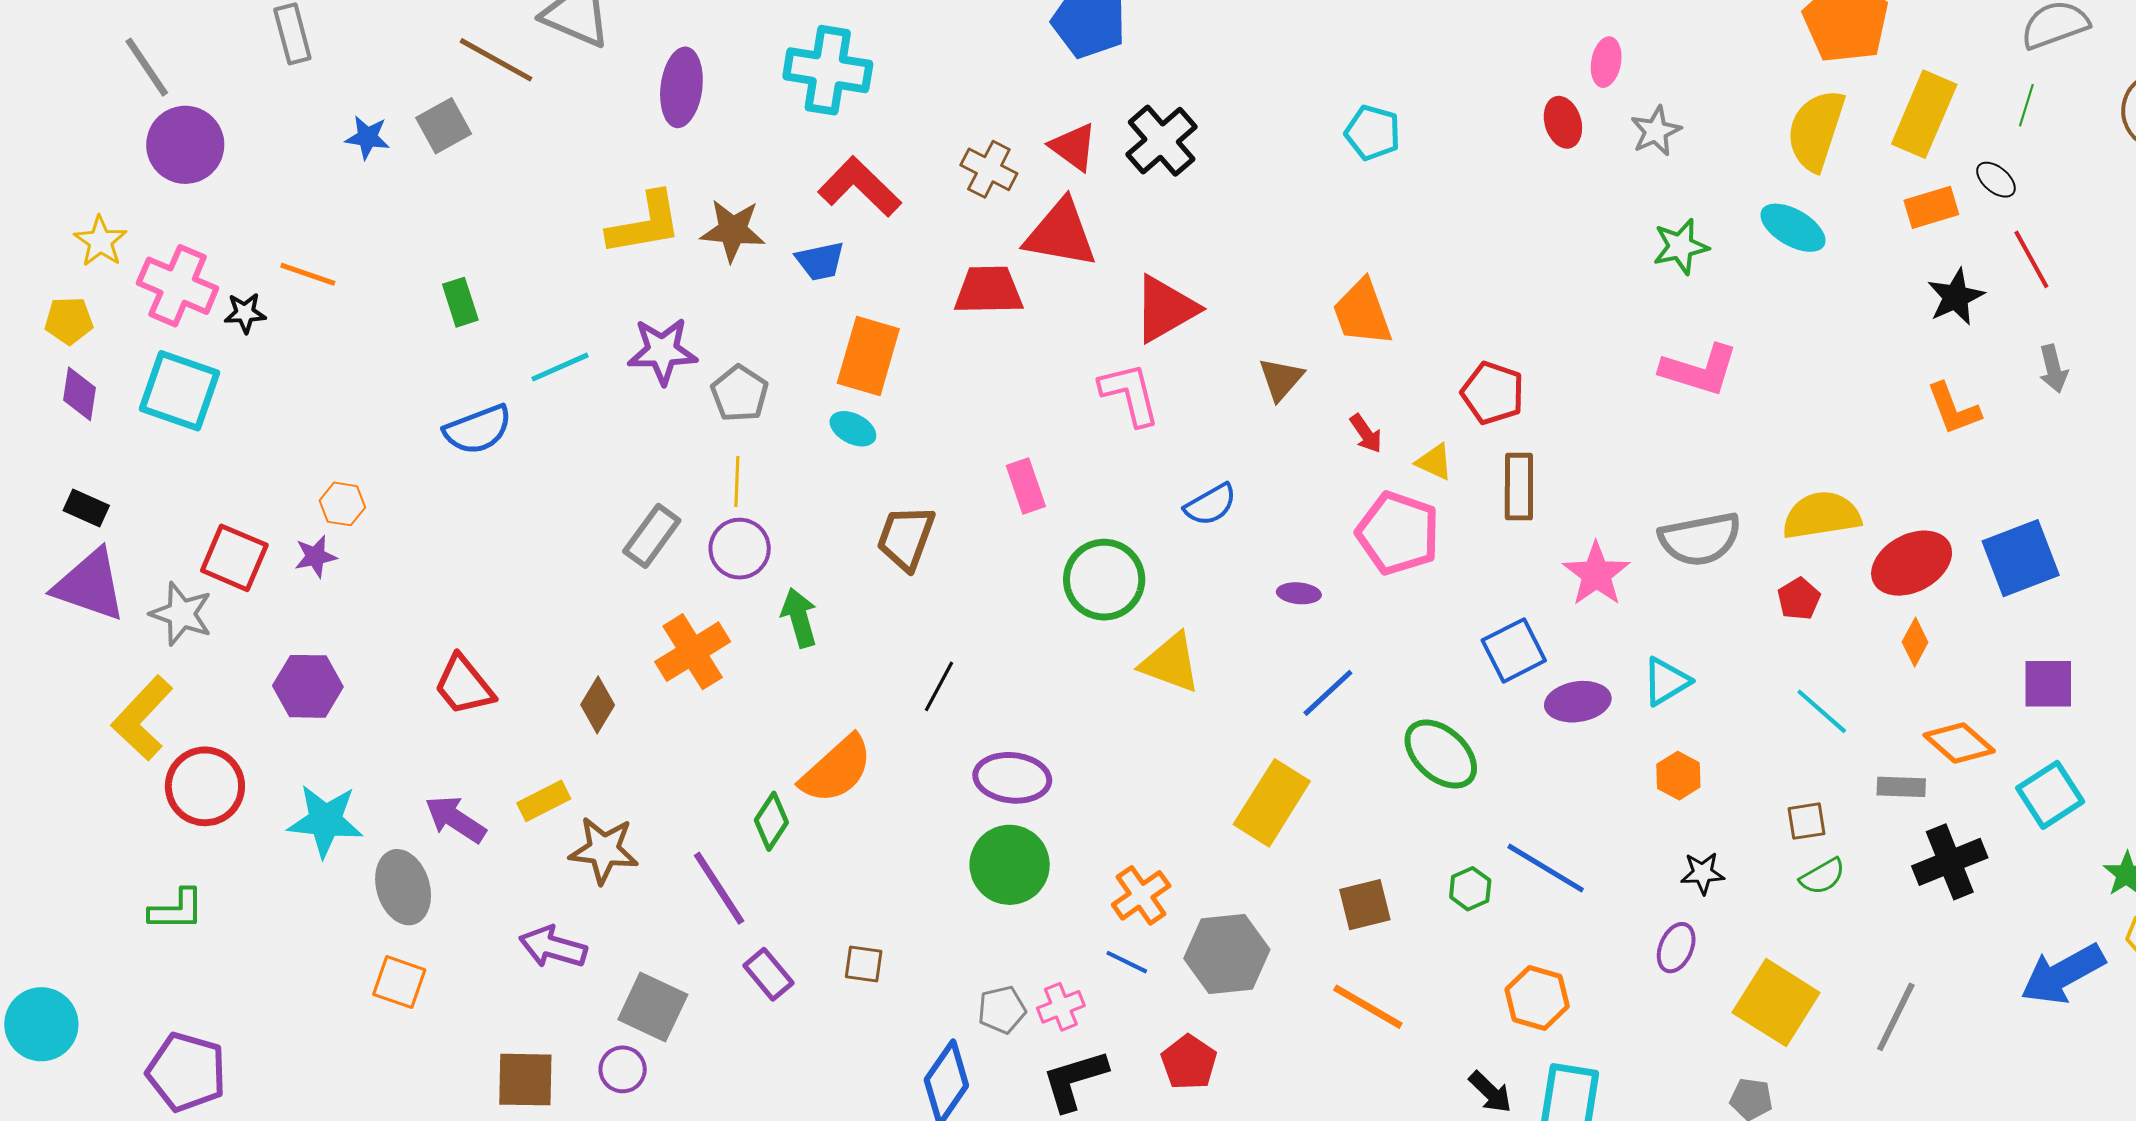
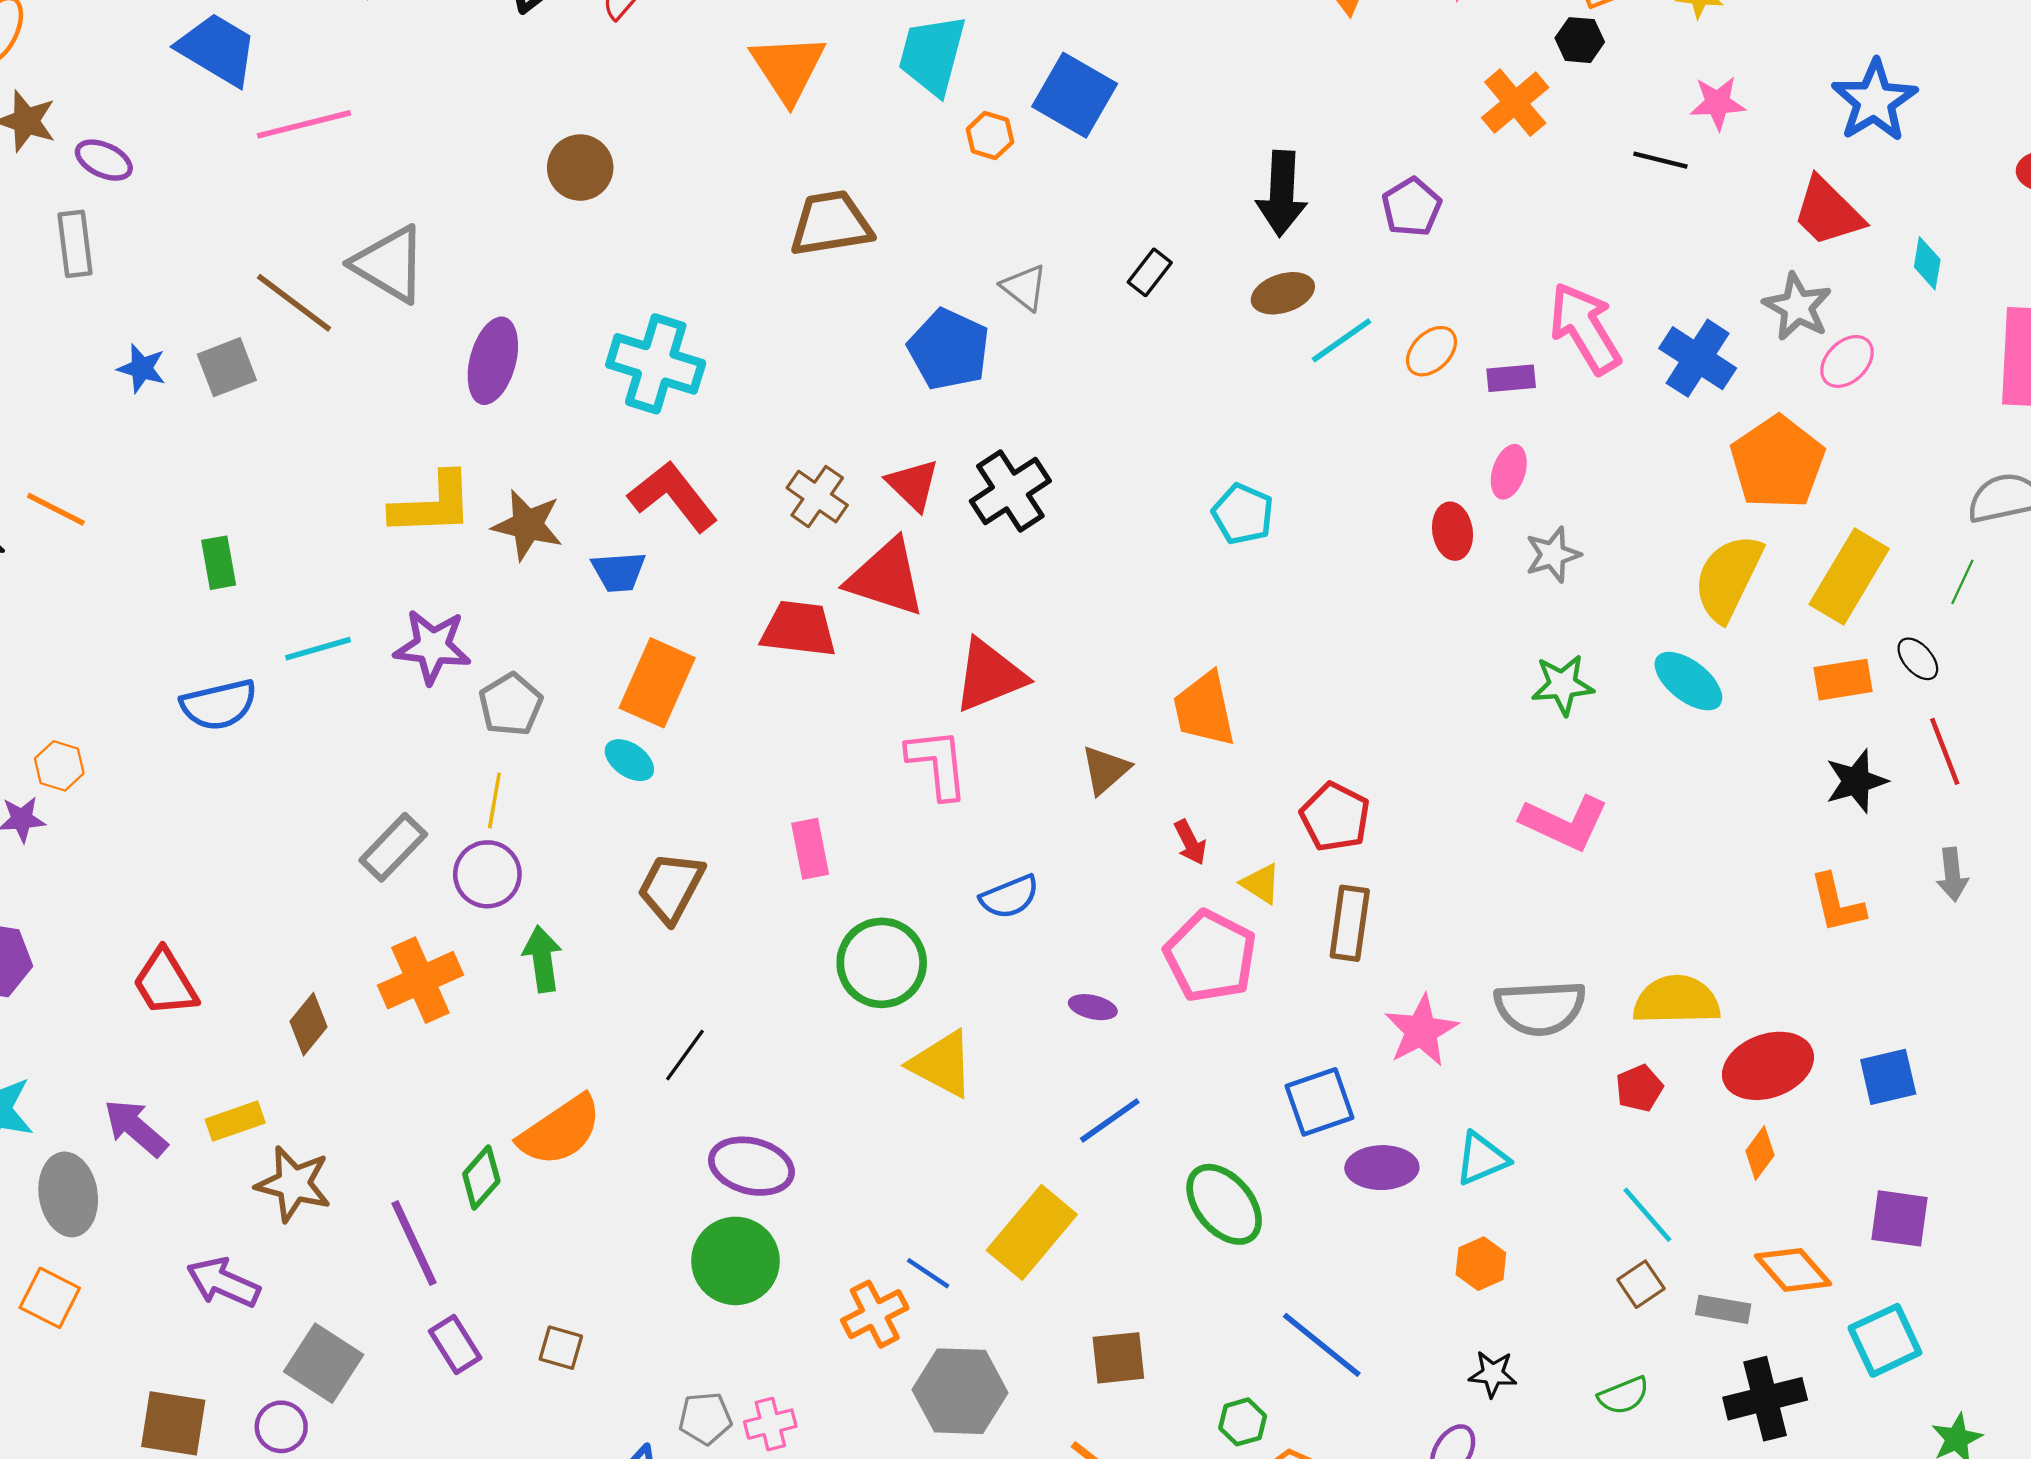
blue square: (2021, 558) -> (1888, 1077), size x0.7
brown square: (1807, 821) -> (1641, 1284), moved, turned -33
green hexagon: (1470, 889) -> (1243, 1422), moved
blue line: (1127, 962) -> (928, 1273), moved

